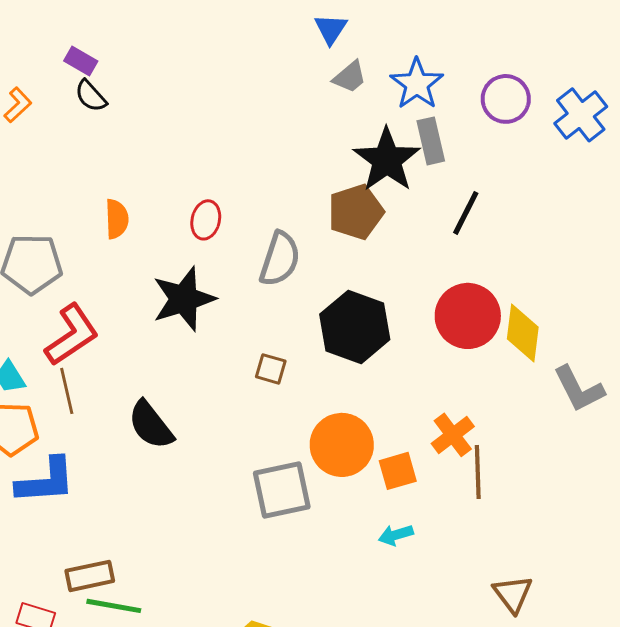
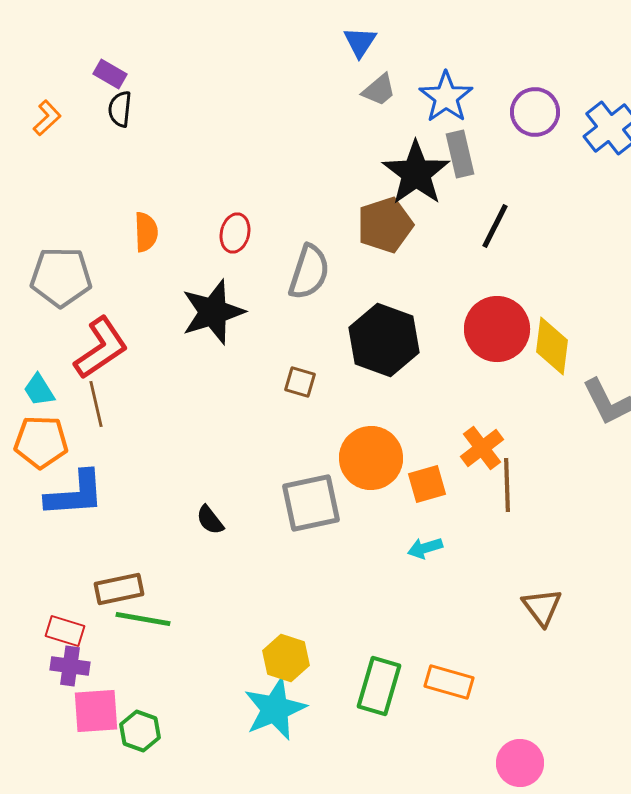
black semicircle: (91, 96) -> (120, 109), turned 48
black semicircle: (151, 425) -> (210, 520), moved, size x0.6

